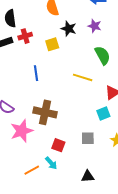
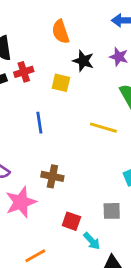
yellow square: (52, 44) -> (61, 83), turned 32
brown cross: (45, 112) -> (52, 176), size x0.7
cyan arrow: (51, 163) -> (92, 241), moved

